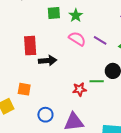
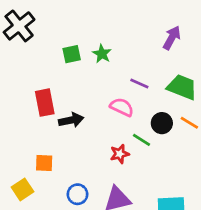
pink semicircle: (77, 39) -> (122, 107), moved
green line: (97, 81) -> (141, 140), turned 40

